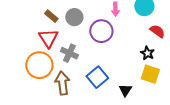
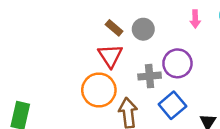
purple circle: (101, 31) -> (177, 63), moved
gray cross: (69, 53) -> (150, 76), moved, turned -30

